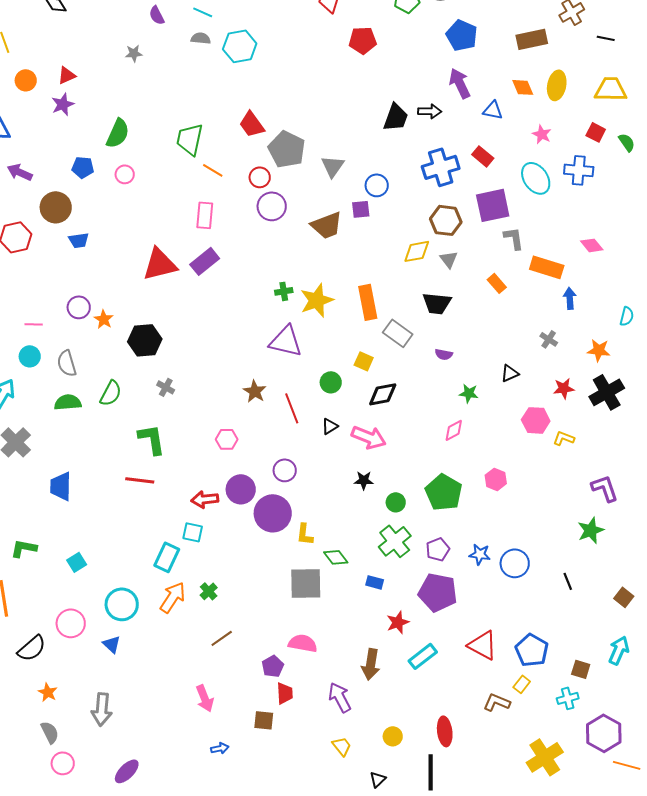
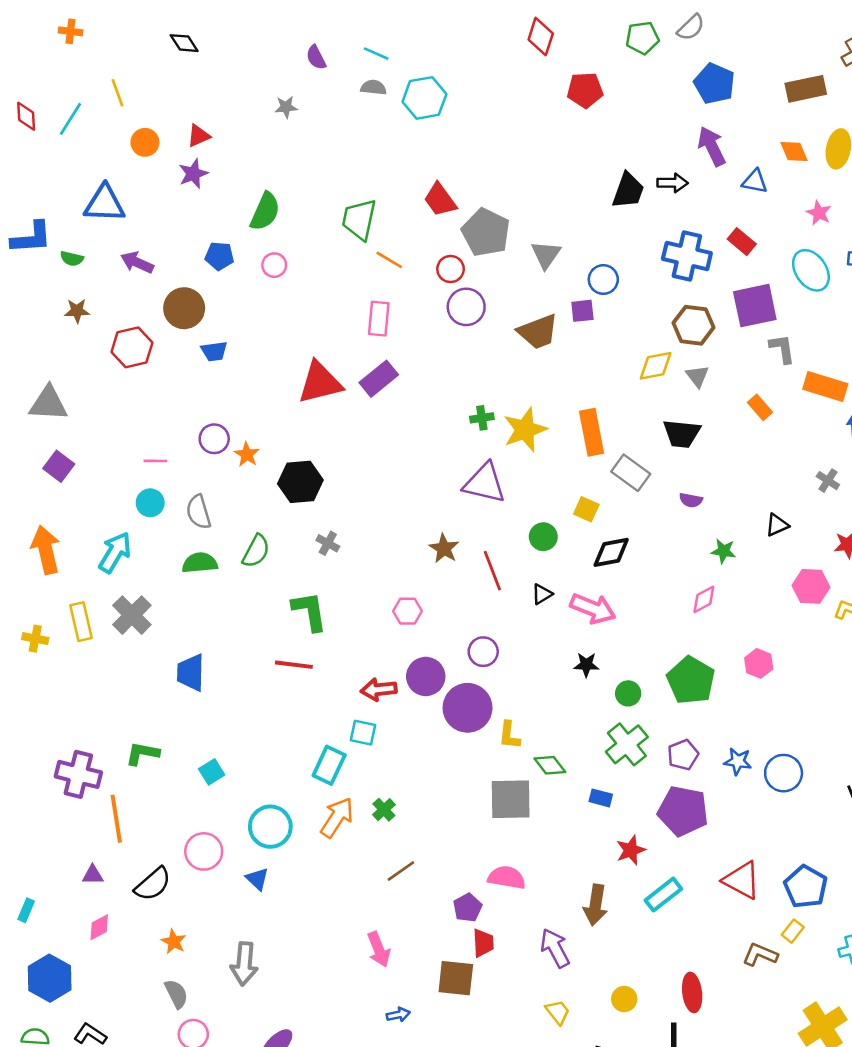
blue cross: (441, 167) -> (687, 256), turned 30
brown square: (264, 720) -> (456, 978), size x1.4

